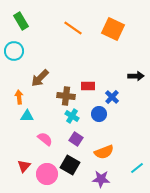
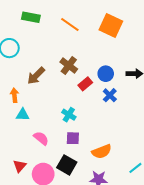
green rectangle: (21, 21) -> (31, 17), moved, turned -48
red rectangle: (88, 86) -> (85, 84), turned -40
brown cross: (66, 96) -> (69, 65), moved, turned 30
blue circle: (99, 114) -> (106, 74), moved
purple square: (76, 139) -> (73, 138), turned -32

